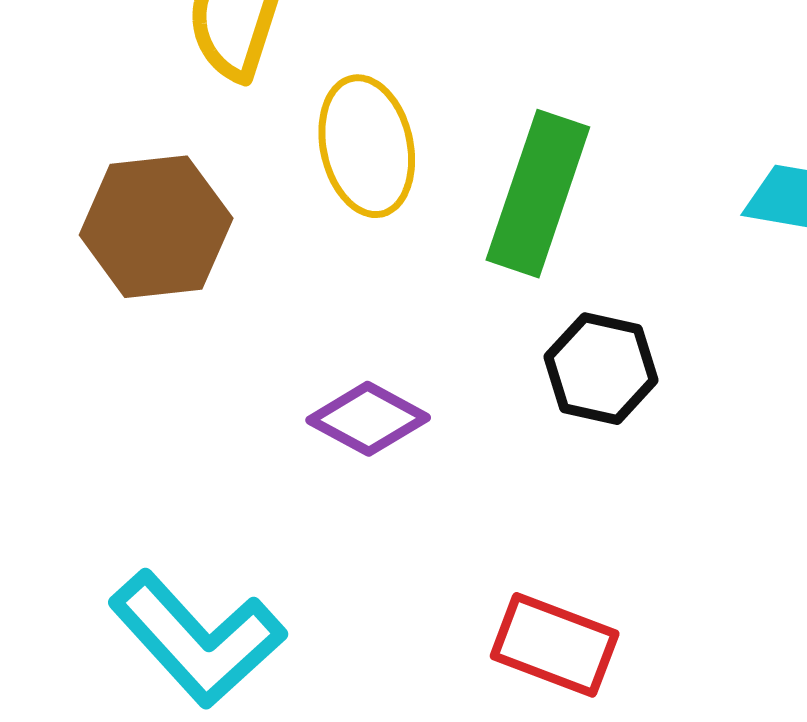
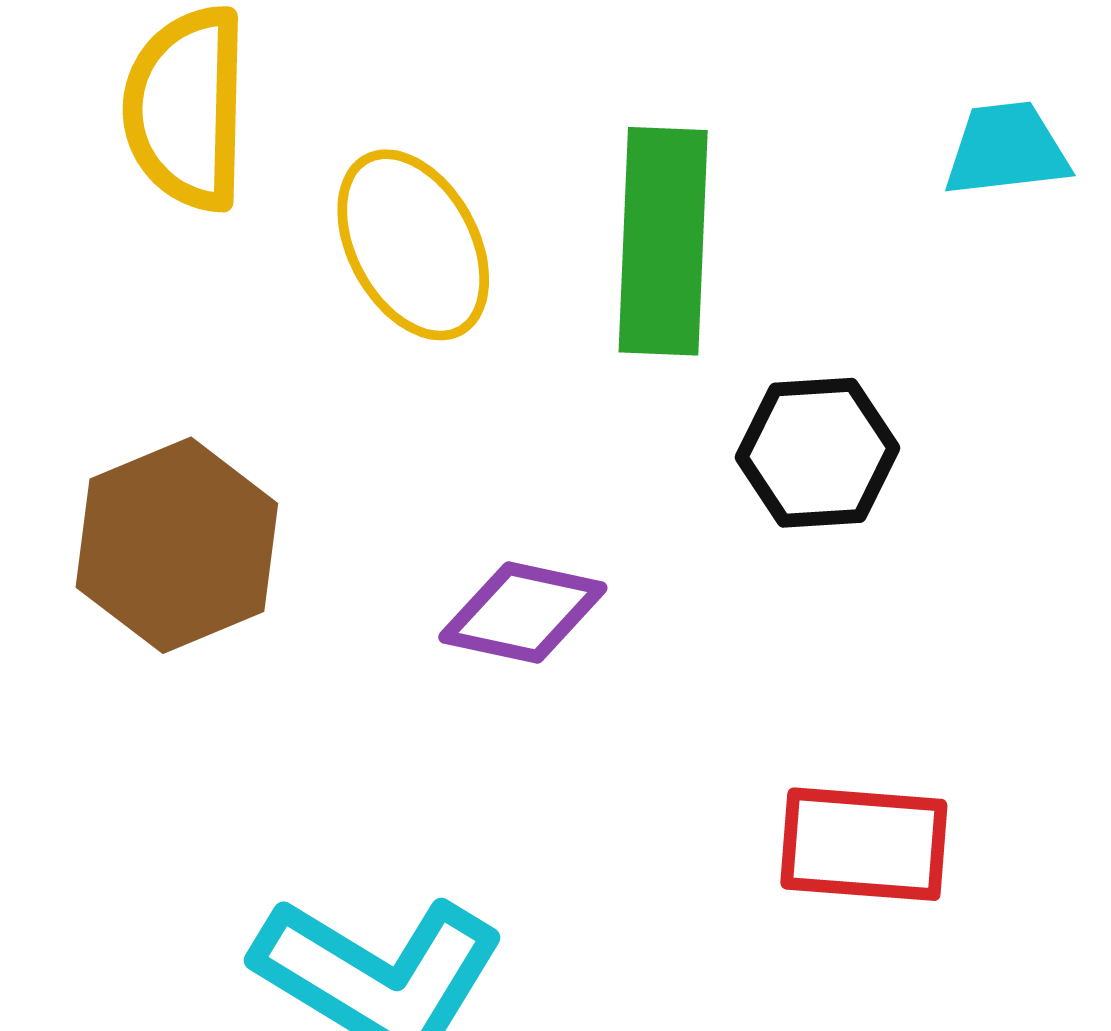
brown hexagon: (156, 227) -> (177, 545), moved

